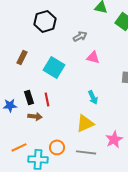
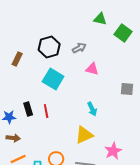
black hexagon: (45, 21) -> (49, 47), moved
brown rectangle: (22, 57) -> (17, 59), moved
brown arrow: (35, 116) -> (13, 138), moved

